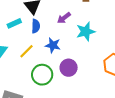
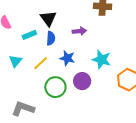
purple arrow: (64, 18) -> (79, 31), turned -152
cyan star: (86, 32) -> (102, 60), moved, turned 30

